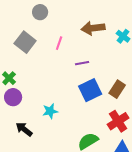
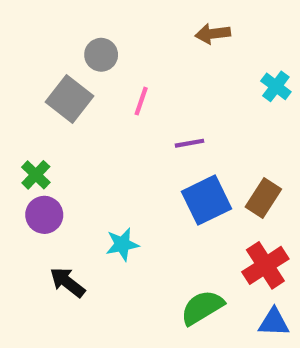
gray circle: (40, 12) -> (101, 55), moved
brown arrow: (93, 28) -> (213, 34), moved, size x0.7

